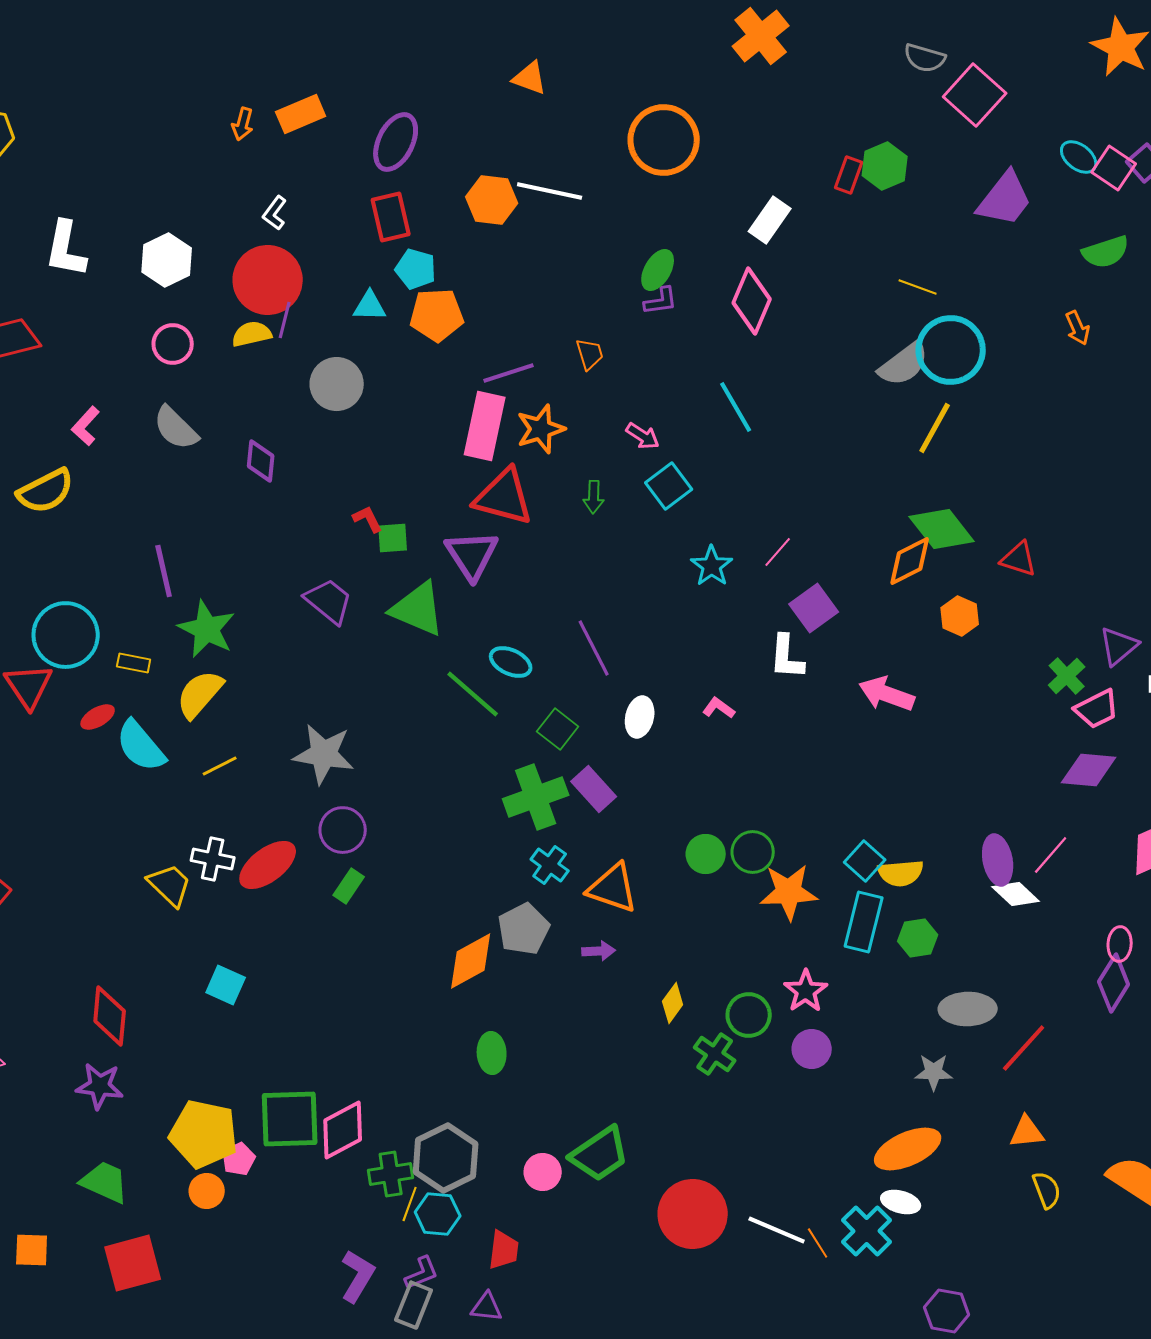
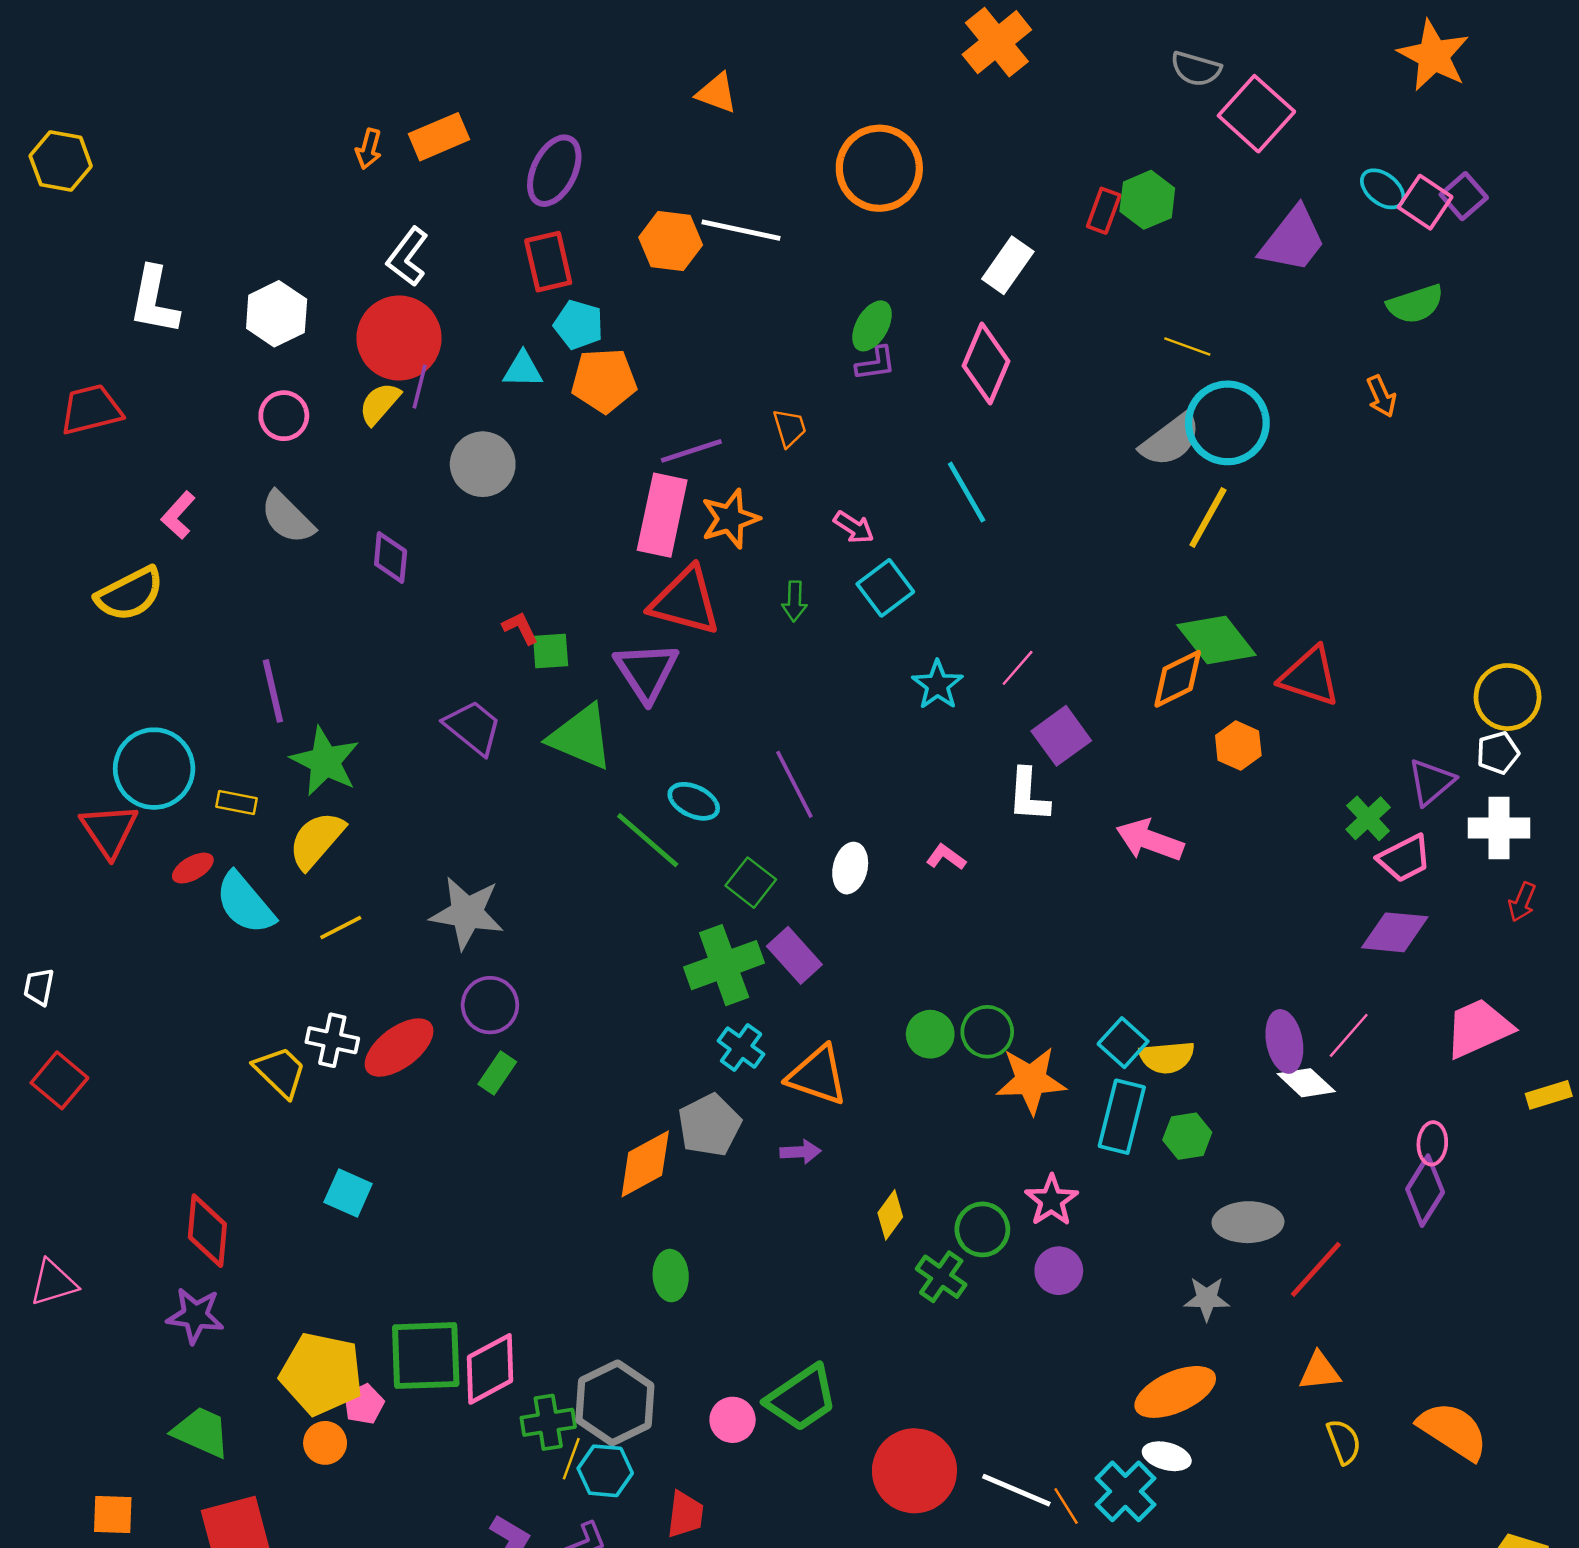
white L-shape: (275, 213) -> (408, 257), size x1.4
yellow semicircle: (252, 334) -> (380, 404), turned -36
red triangle: (1019, 559) -> (1310, 676), size x1.4

